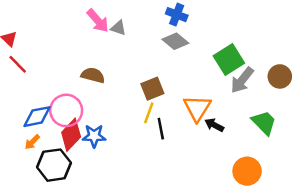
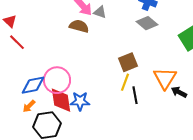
brown semicircle: (93, 75) -> (79, 26), moved
red diamond: (71, 135) -> (61, 100), turned -52

